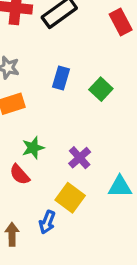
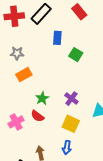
blue rectangle: (61, 78) -> (57, 38), moved
blue arrow: (47, 222) -> (67, 148), moved

